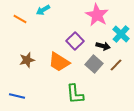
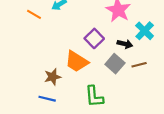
brown star: (27, 60) -> (53, 77), moved
brown line: (116, 65) -> (139, 65), turned 32
blue line: (17, 96) -> (47, 99), moved

